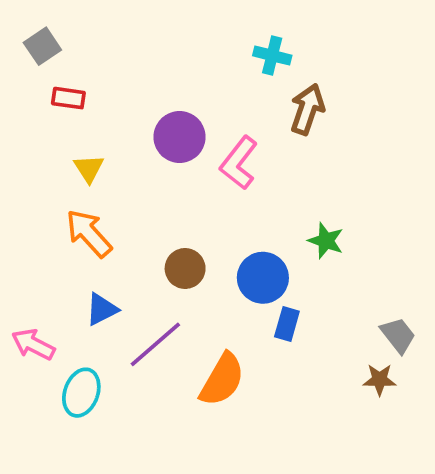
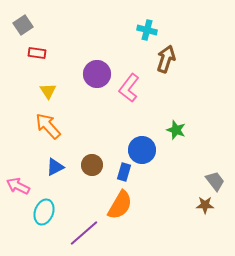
brown circle: (185, 268) -> (92, 165), moved
blue rectangle: (287, 324) -> (124, 172), moved
purple line: (155, 344) -> (84, 233), moved

